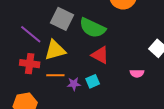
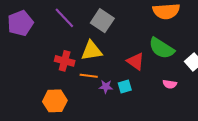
green semicircle: (92, 28) -> (161, 48), moved
purple line: (31, 34) -> (64, 18), moved

